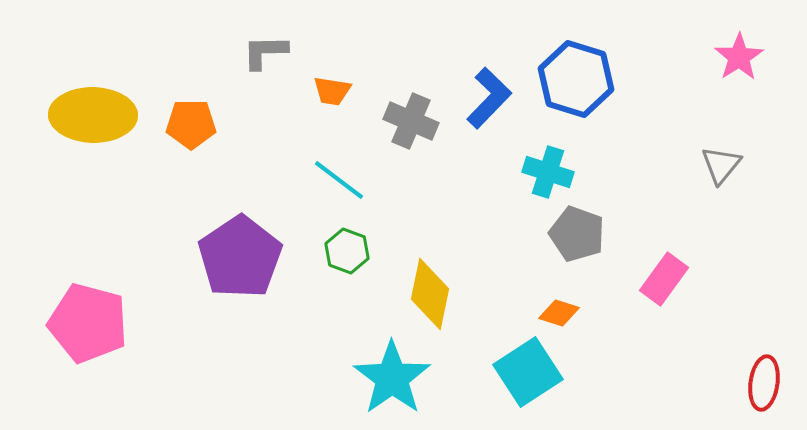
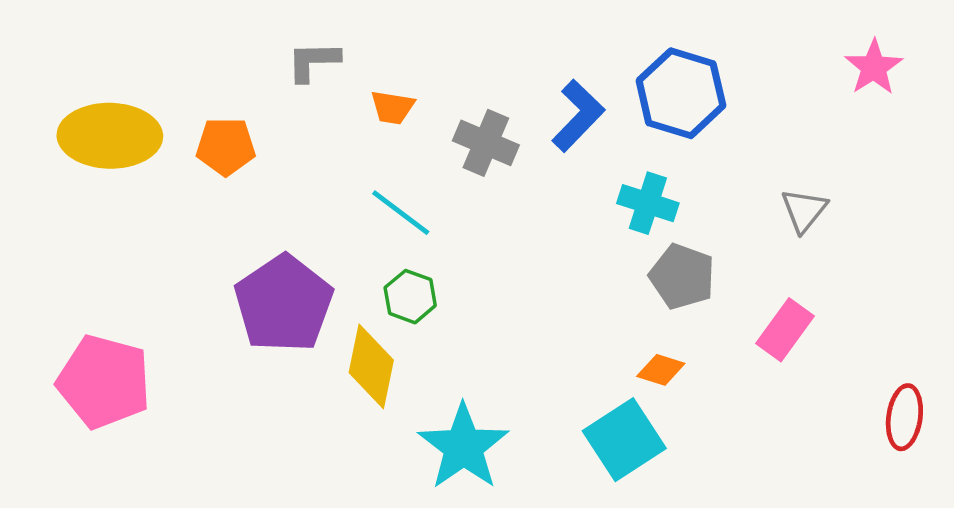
gray triangle: (721, 165) -> (804, 210), moved
yellow diamond: (430, 294) -> (371, 366), moved
red ellipse: (764, 383) -> (904, 417), moved

